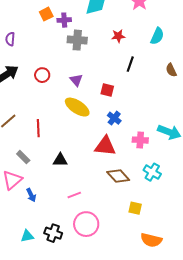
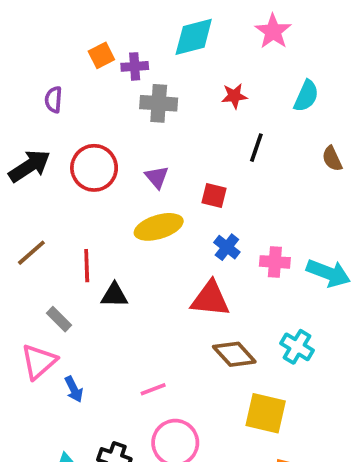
purple semicircle: (10, 39) -> (53, 100), moved
red circle: (42, 75) -> (94, 168), size x1.6
yellow ellipse: (77, 107) -> (159, 227), turned -50
pink cross: (140, 140) -> (275, 262), moved
black triangle: (60, 160) -> (114, 295), moved
yellow square: (135, 208) -> (266, 413), size x1.6

